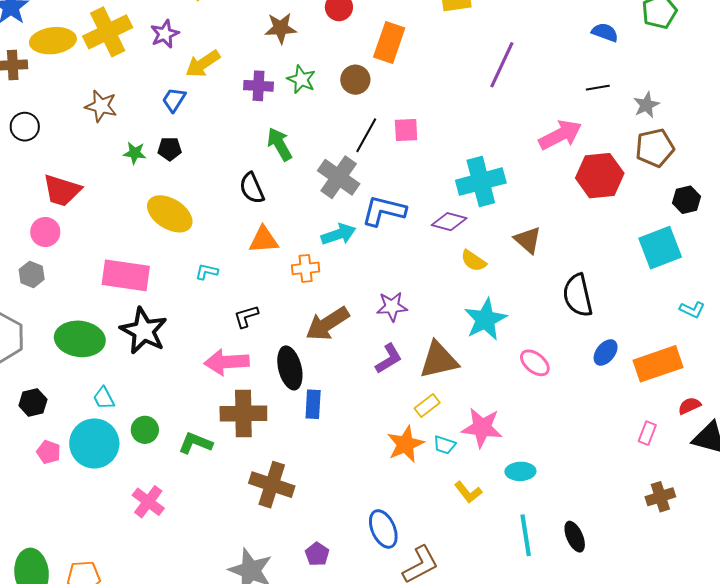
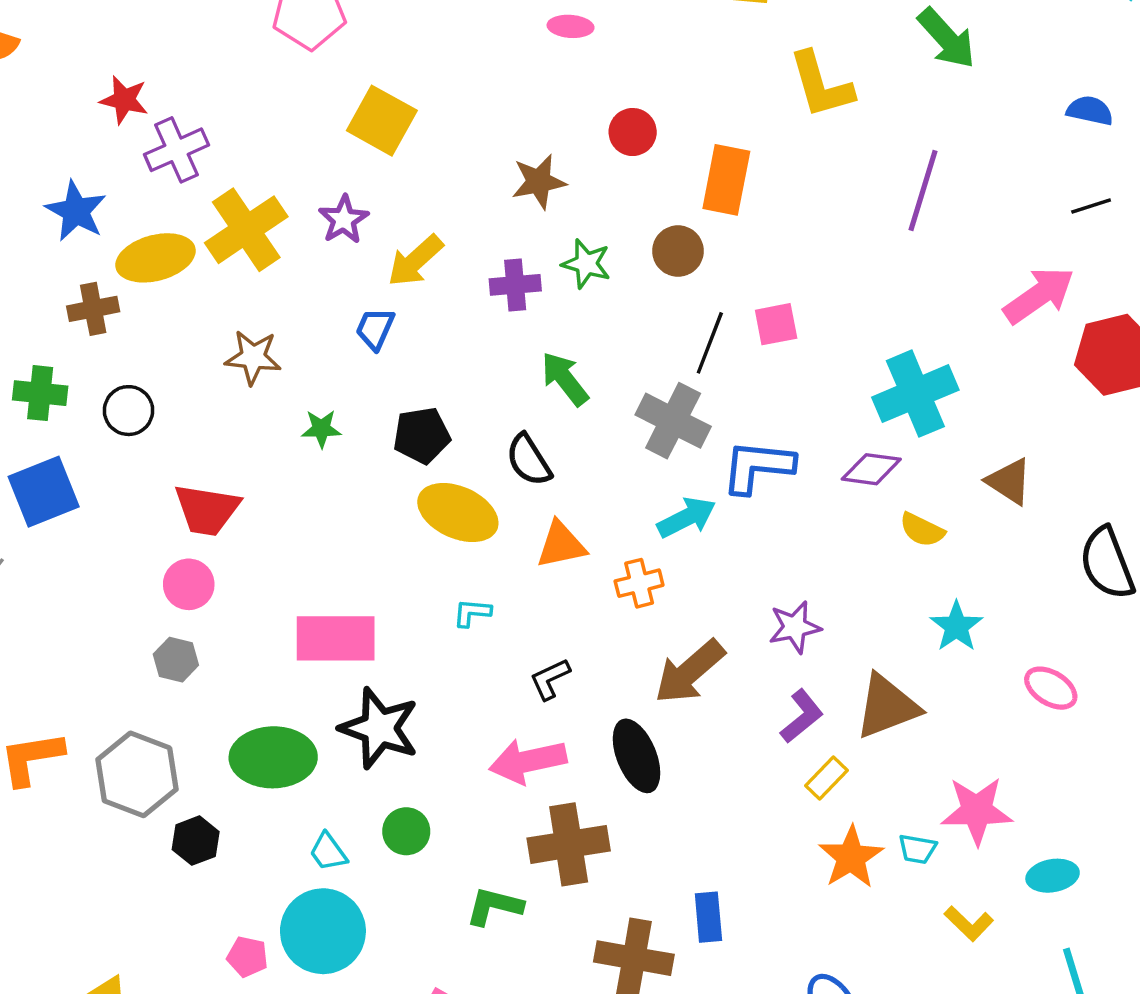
black pentagon: (170, 149) -> (422, 435), moved, size x1.4
yellow ellipse: (170, 214) -> (458, 513), moved
cyan star: (485, 319) -> (956, 626), size x0.7
black hexagon: (33, 403) -> (196, 841), moved
blue rectangle: (313, 404) -> (708, 917), moved
yellow rectangle: (427, 405) -> (827, 778), moved
green circle: (145, 430) -> (406, 831), moved

